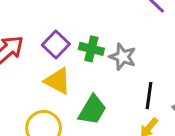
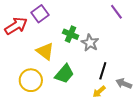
purple square: (56, 44) -> (40, 14), moved

